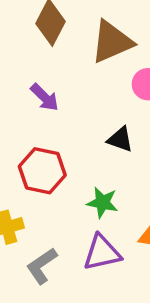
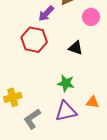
purple arrow: (45, 97) -> (46, 14), moved, turned 90
red hexagon: (42, 171) -> (34, 40), moved

